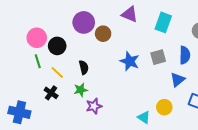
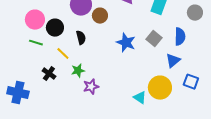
gray square: (158, 57) -> (154, 39), turned -35
green line: (38, 61) -> (36, 43), turned -56
black semicircle: (84, 67) -> (81, 38), moved
yellow line: (57, 72) -> (63, 54), moved
yellow circle: (164, 107) -> (160, 88), size x1.5

